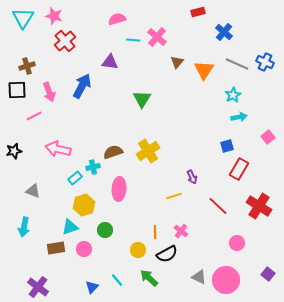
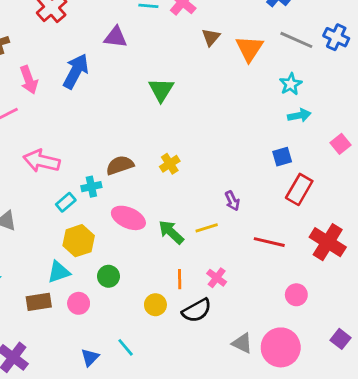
yellow cross: (148, 151) -> (170, 164), size x0.6
pink ellipse: (119, 189) -> (128, 218), turned -70
red line: (218, 206) -> (269, 242), turned -30
green arrow: (149, 278) -> (171, 232), moved

